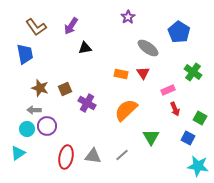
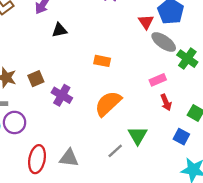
gray ellipse: (148, 48) -> (164, 42), moved
red triangle: (143, 73) -> (146, 22), moved
gray line: (122, 155) -> (115, 151), moved

